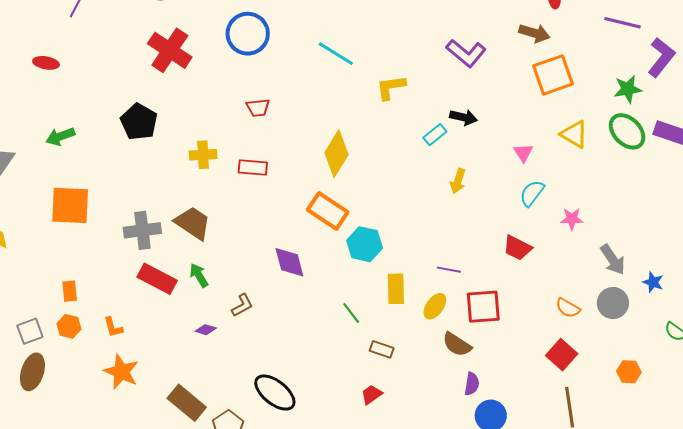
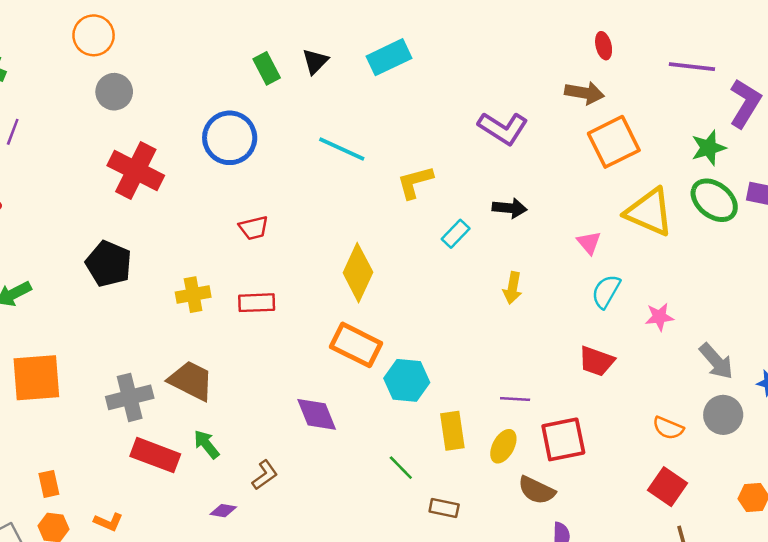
yellow triangle: (574, 134) -> (649, 212), size x1.4
cyan rectangle: (435, 135) -> (456, 234), moved
orange L-shape: (113, 327) -> (108, 522), turned -45

